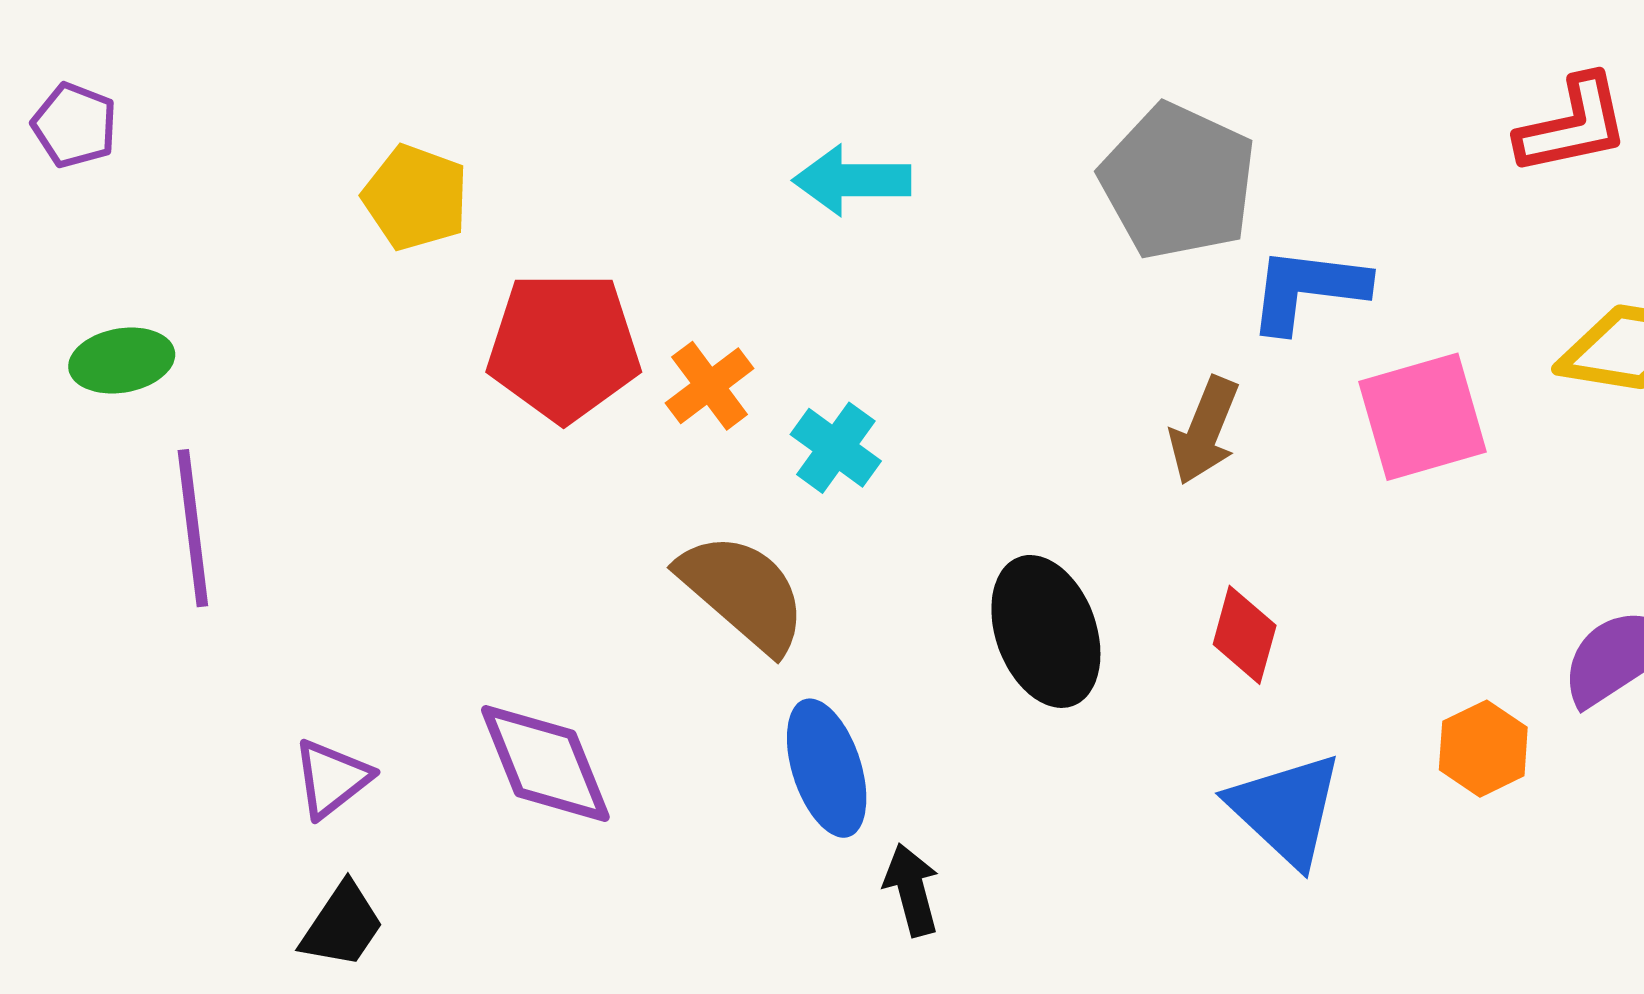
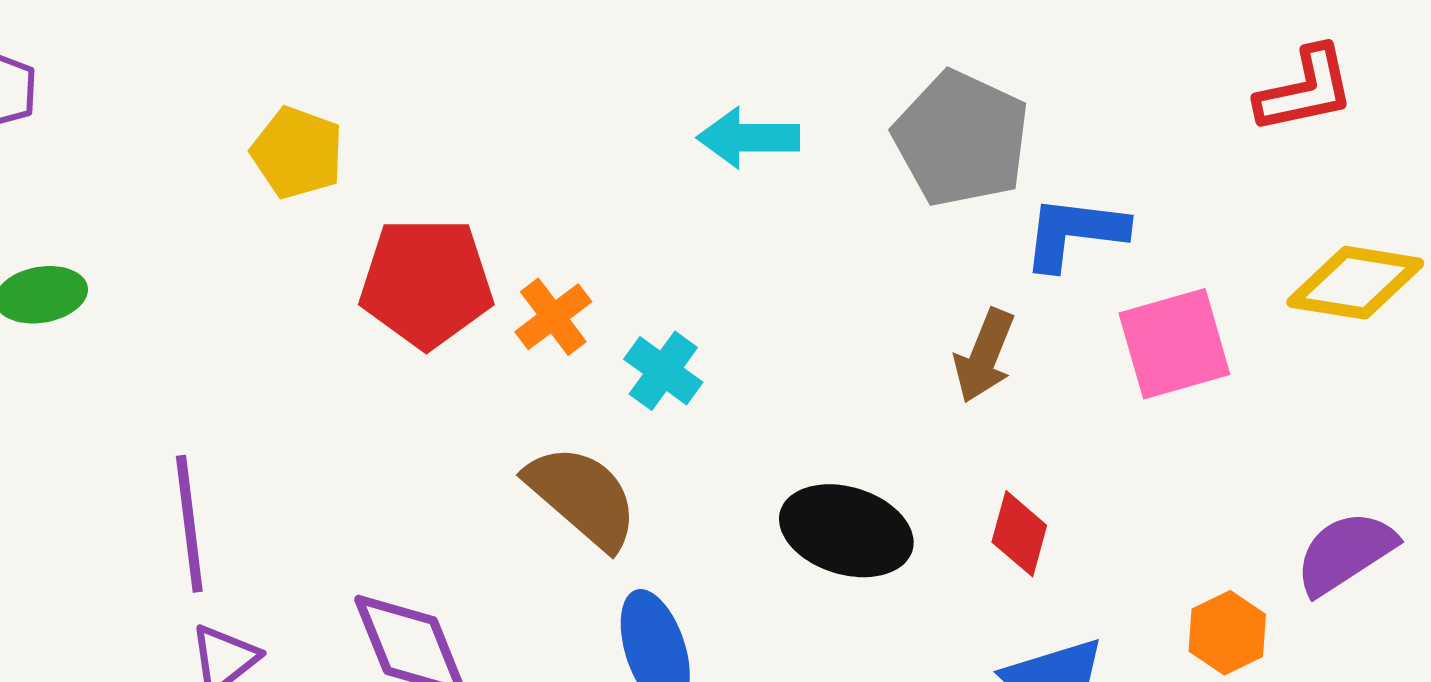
cyan arrow: (852, 180) -> (748, 138), moved
purple line: (193, 528) -> (189, 524), moved
black ellipse: (1046, 631) -> (846, 531), turned -53

